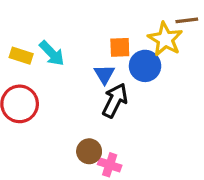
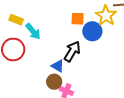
cyan arrow: (52, 53) -> (33, 31), moved
blue triangle: (104, 74) -> (58, 66), moved, turned -32

